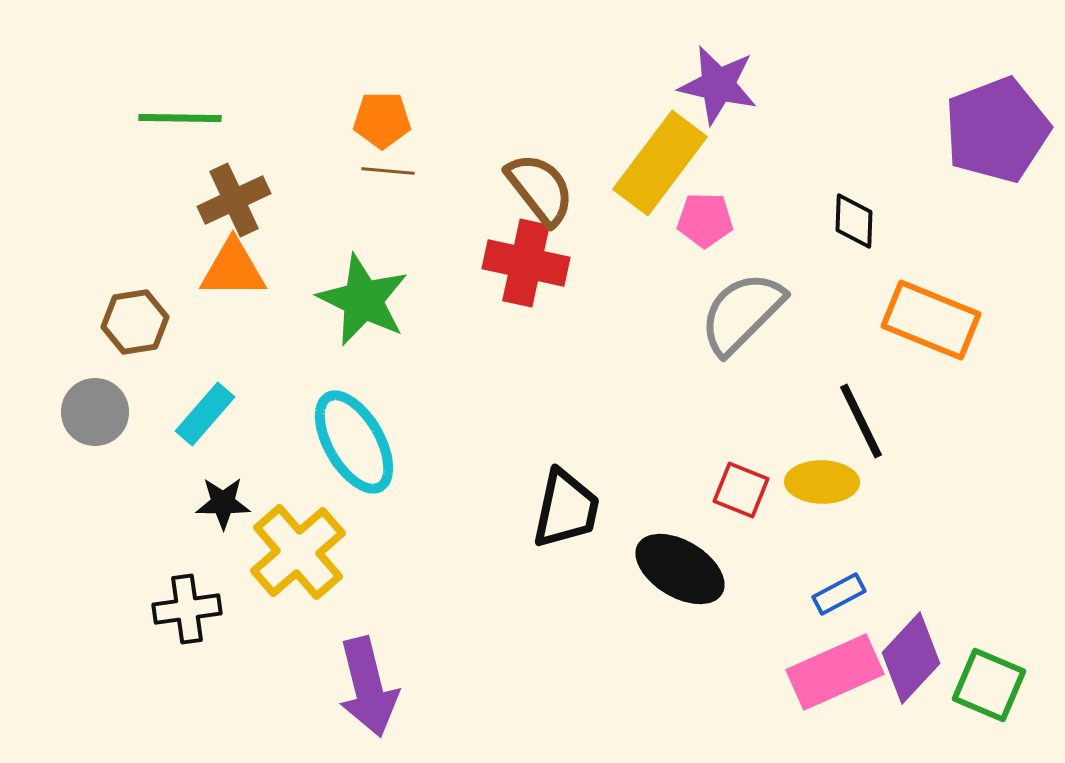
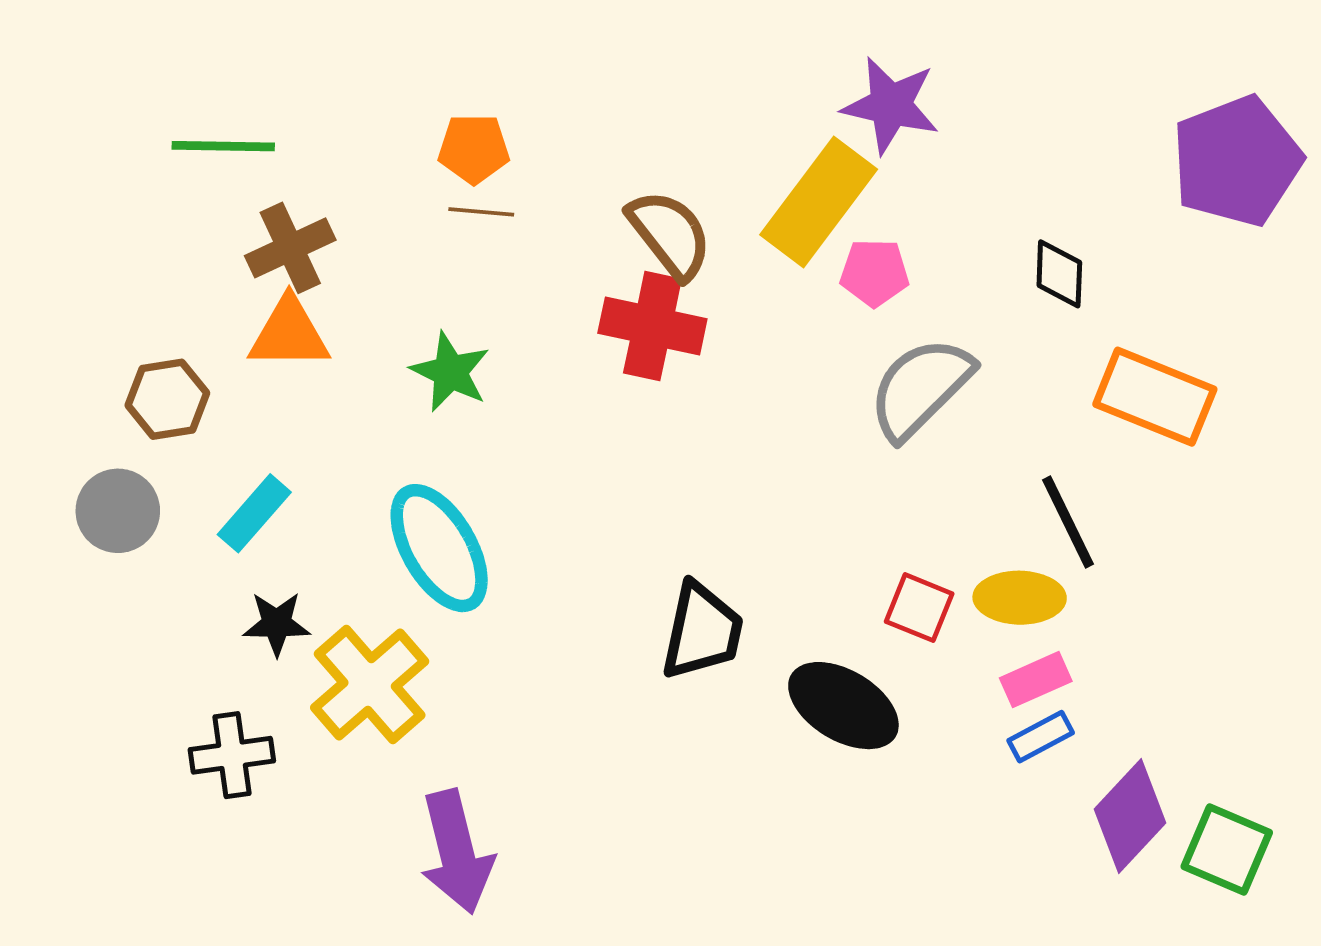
green star: (363, 300) -> (450, 372), size x0.7
pink rectangle: (835, 672) -> (1036, 680), moved, size x0.6

